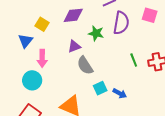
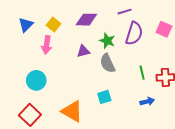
blue triangle: (25, 41) -> (26, 25), moved
pink arrow: (42, 58) -> (47, 45), moved
gray semicircle: (85, 65) -> (107, 63), moved
blue arrow: (120, 93) -> (147, 101), moved, turned -48

